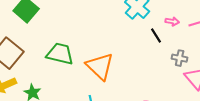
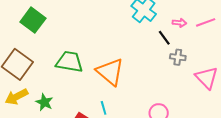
gray cross: (180, 58) -> (178, 57), moved

